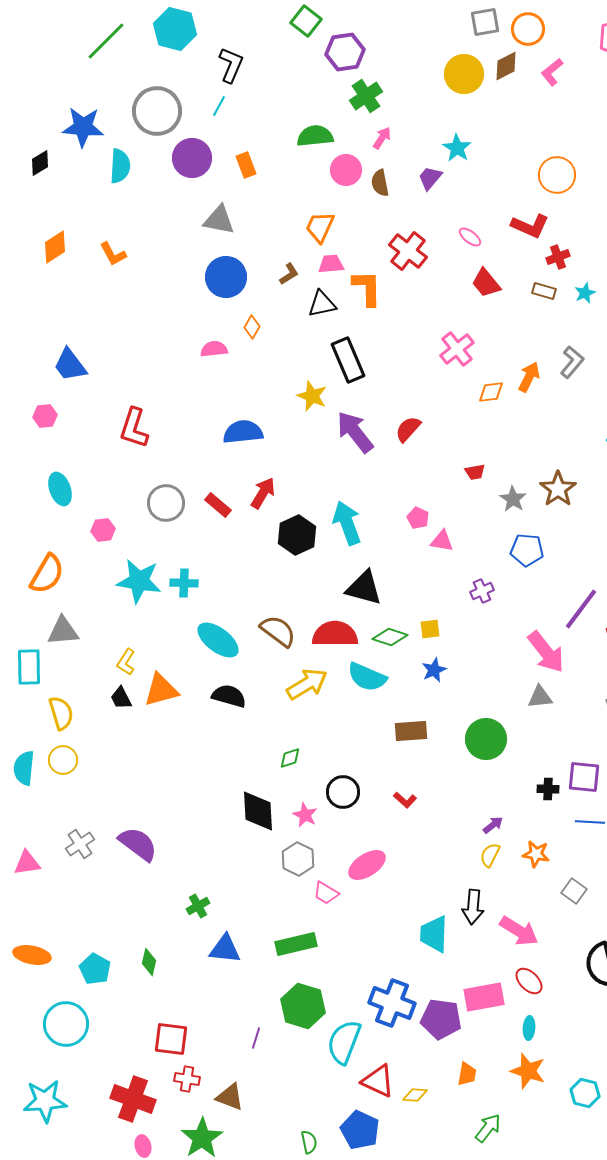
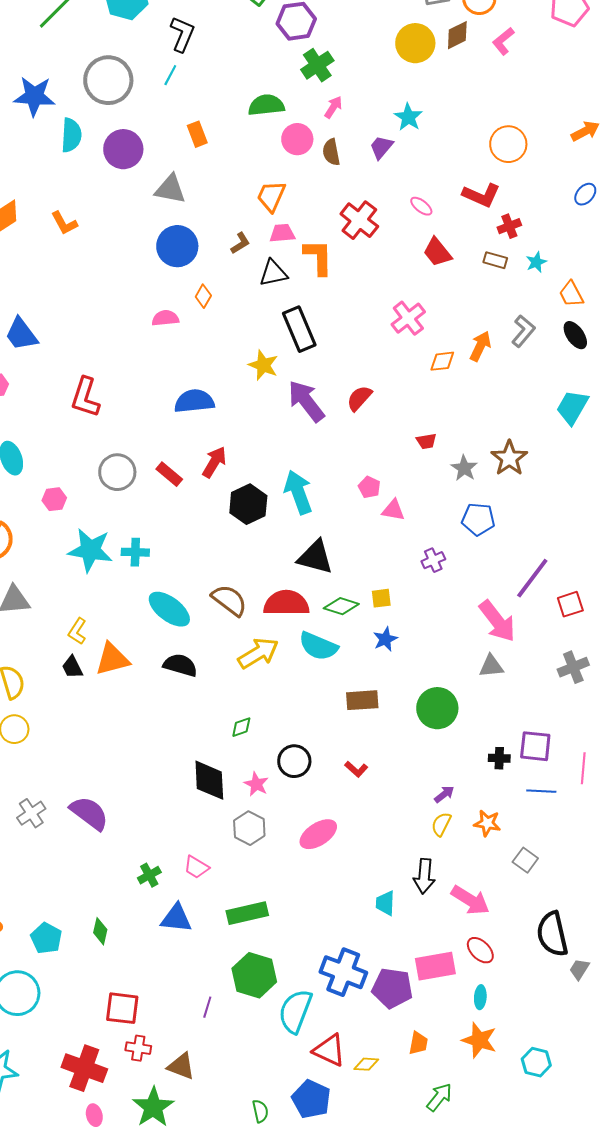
purple circle: (192, 158) -> (123, 149), moved
pink trapezoid: (326, 893) -> (196, 867), moved
cyan trapezoid: (434, 934) -> (385, 903), size x0.7

